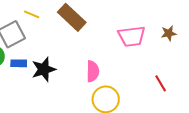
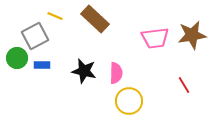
brown star: (169, 33) -> (192, 35), size x1.8
black star: (44, 69) -> (84, 71), moved, turned 30

